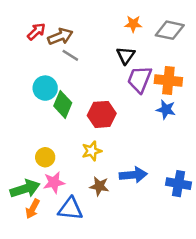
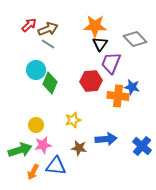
orange star: (133, 24) -> (95, 26), moved, size x1.6
gray diamond: (170, 30) -> (135, 39), moved, turned 35
gray line: (70, 55) -> (48, 44), moved
orange cross: (168, 80) -> (118, 96), moved
red hexagon: (102, 114) -> (91, 81), moved
blue cross: (179, 184) -> (142, 146), turned 30
orange arrow: (33, 209) -> (33, 172), moved

